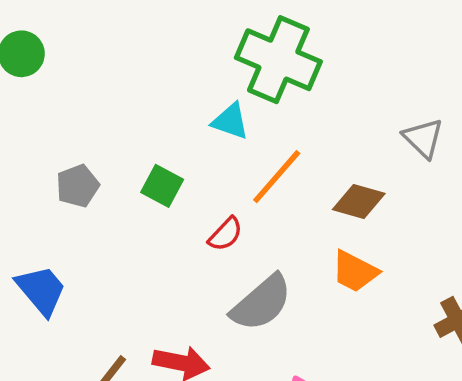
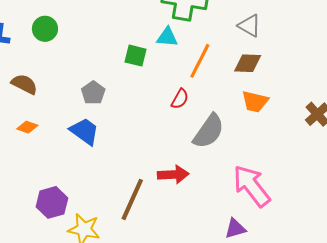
gray triangle: (423, 138) -> (249, 26), moved
green square: (162, 186) -> (136, 56), moved
blue trapezoid: (41, 290) -> (84, 131), moved

